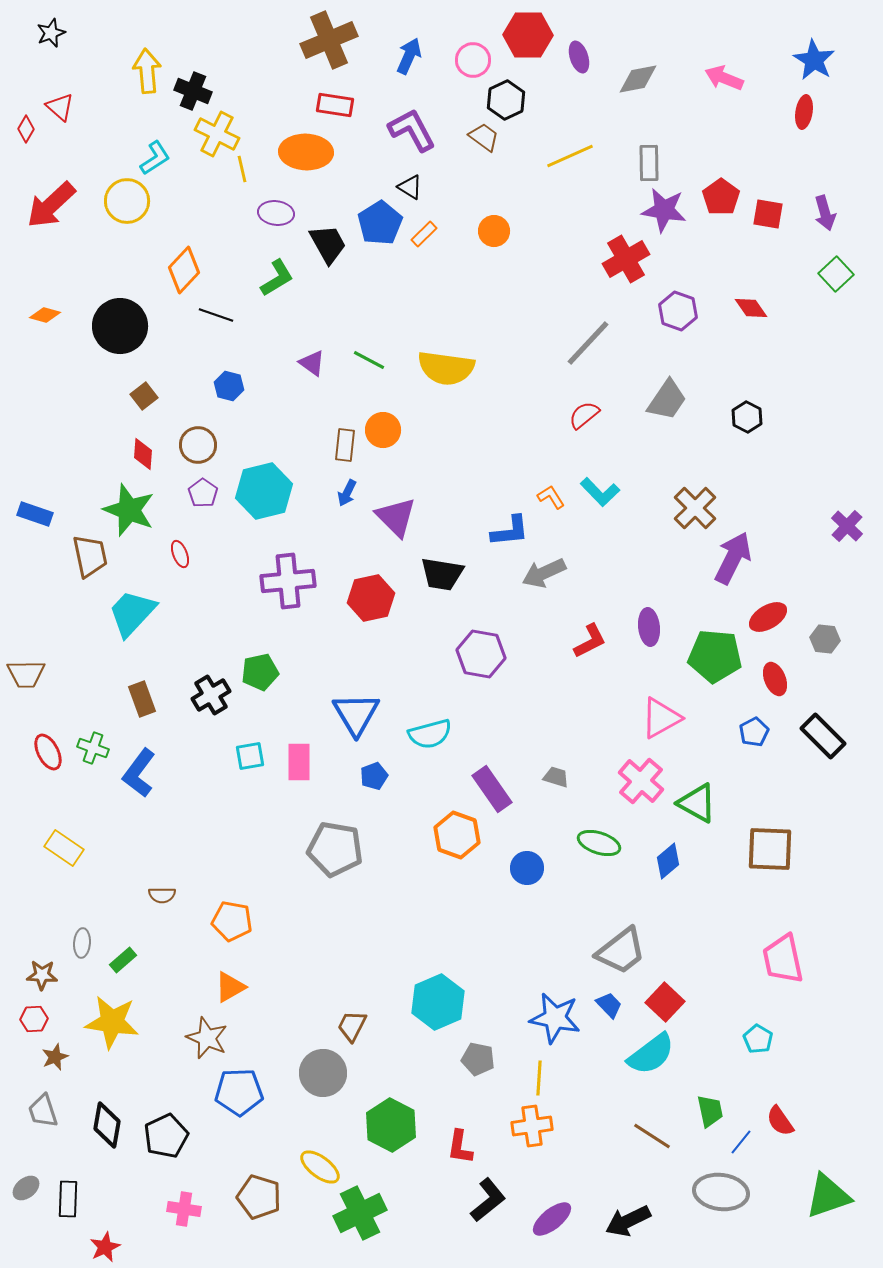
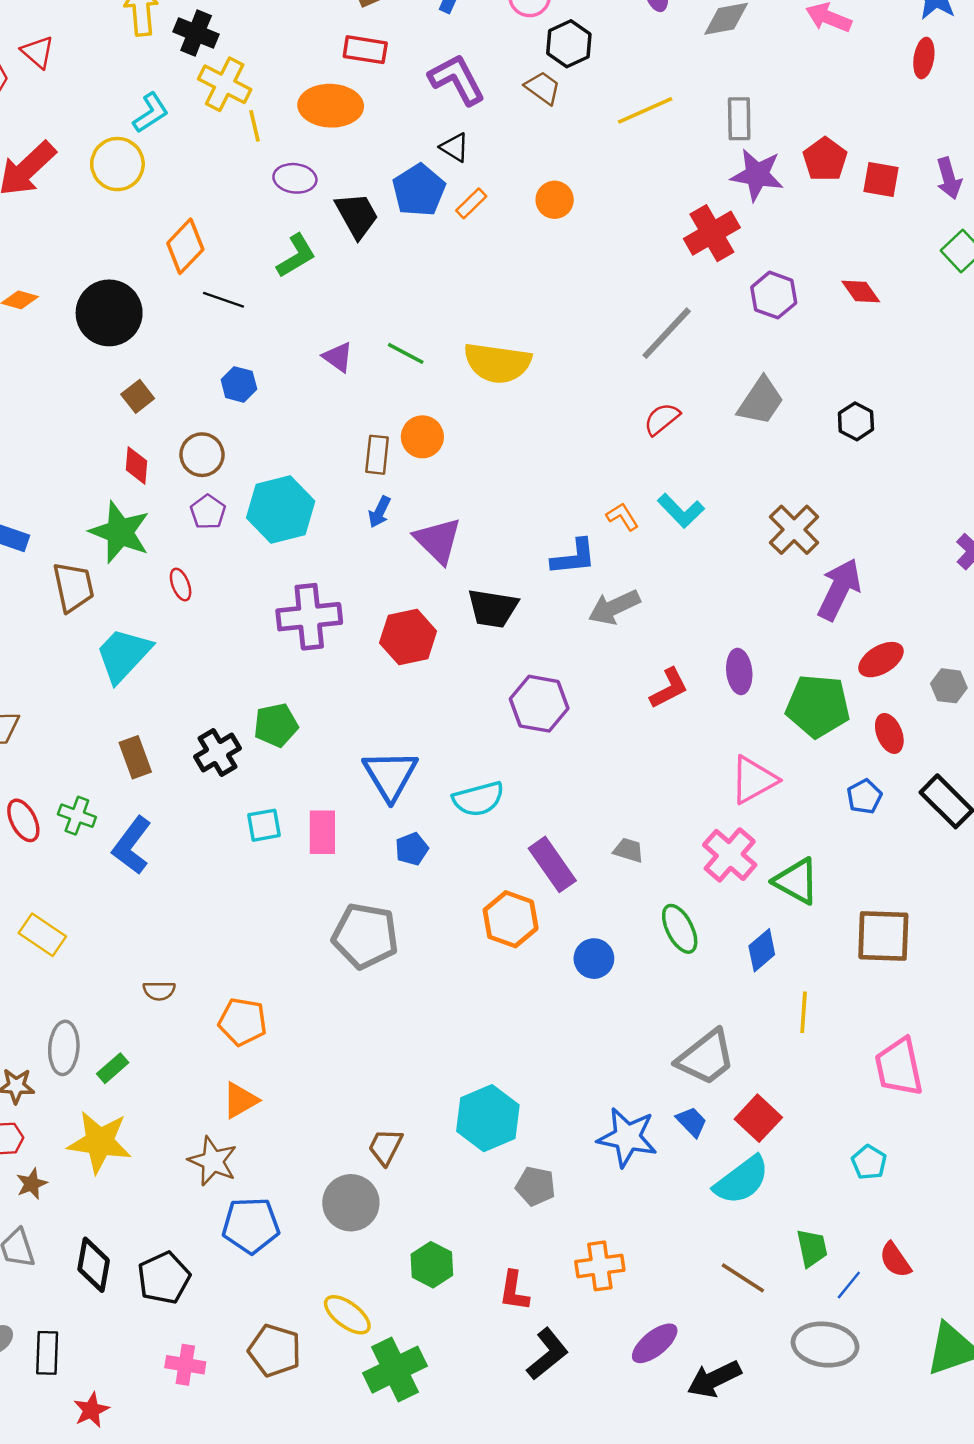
green ellipse: (599, 843) -> (680, 929), turned 45
gray ellipse: (82, 943) -> (64, 1048), size x1.5
yellow line: (539, 1078) -> (804, 1012), moved
green hexagon: (391, 1125) -> (432, 1265), size x0.7
purple ellipse: (552, 1219) -> (655, 1343), moved

